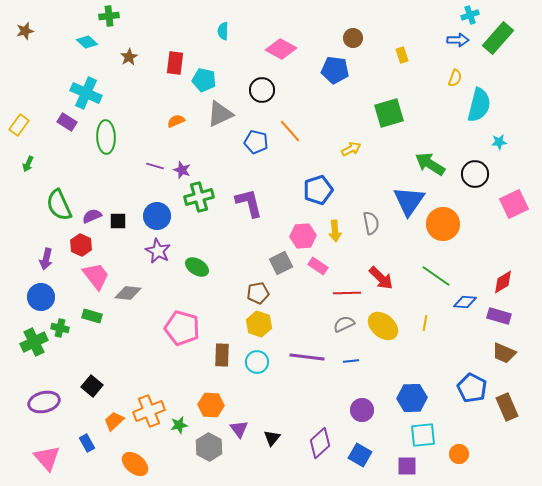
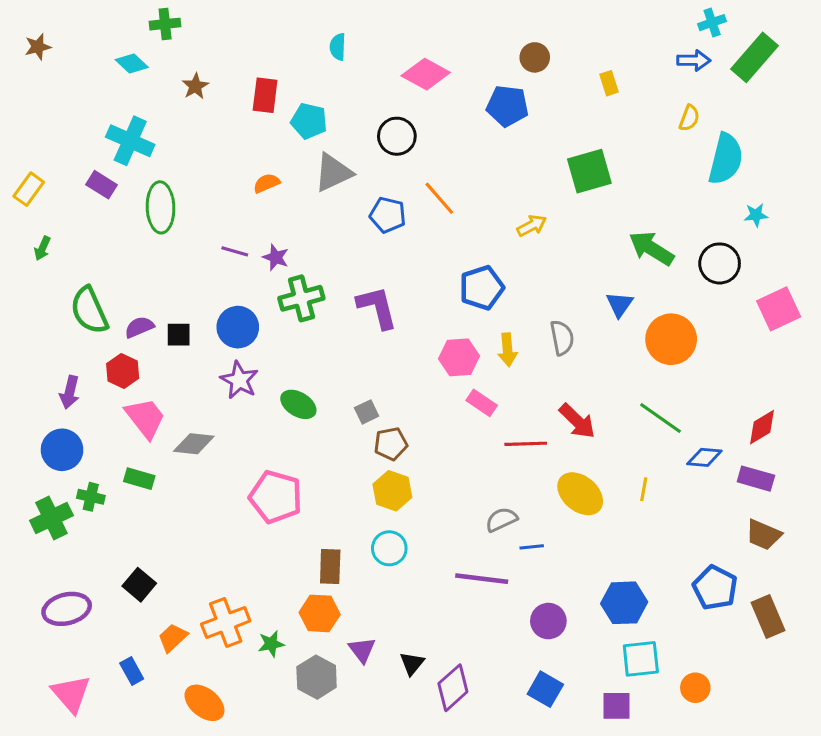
blue triangle: (409, 201) -> (620, 304), size x0.6
gray square: (281, 263) -> (367, 412), moved, size x0.7
gray semicircle: (344, 324) -> (501, 520), moved
brown rectangle: (222, 355) -> (330, 566), moved
purple line: (307, 357) -> (482, 579), moved
purple diamond: (320, 443) -> (453, 688), moved

